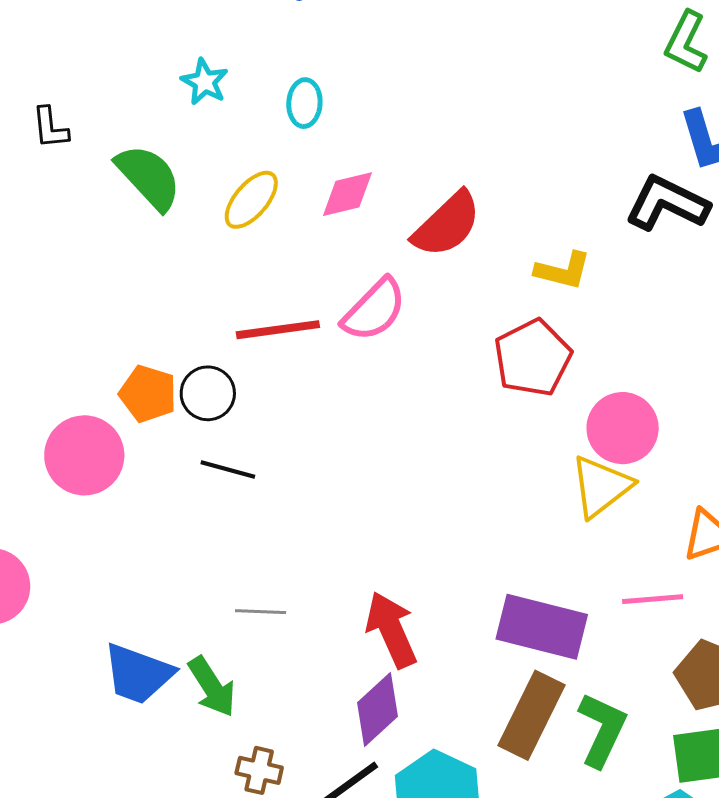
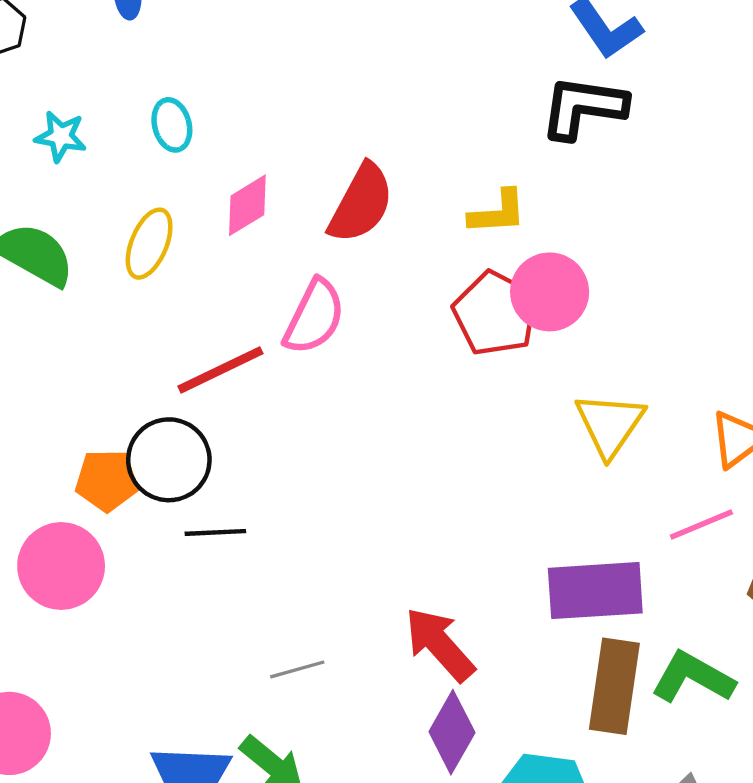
black circle: (208, 393) -> (169, 460), size x1.4
pink circle: (623, 428) -> (550, 292), moved
green L-shape: (602, 730) -> (693, 678), turned -68

